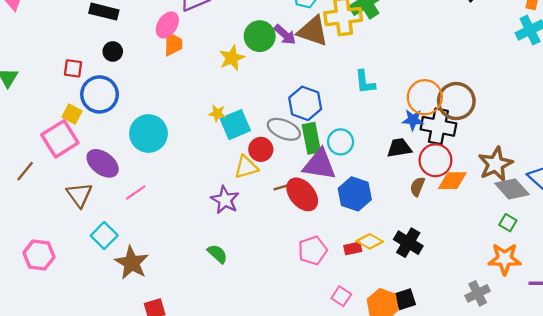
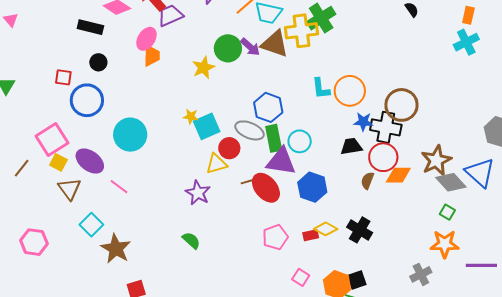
orange circle: (425, 97) -> (350, 91), moved
yellow square: (72, 114) -> (58, 162), moved
pink line: (136, 192) -> (119, 187), turned 72

